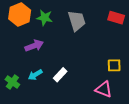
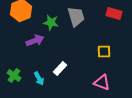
green star: (45, 18) -> (51, 22), moved
yellow square: (114, 65) -> (104, 52), moved
cyan arrow: (35, 75) -> (39, 78), moved, turned -88

